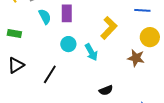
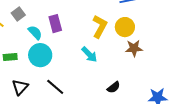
yellow circle: (150, 37) -> (125, 27), moved
cyan circle: (68, 44) -> (40, 55), moved, size x1.5
black line: (50, 74) -> (55, 87), turned -66

